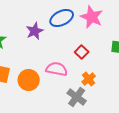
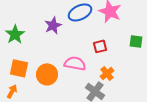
red square: (82, 52) -> (100, 46), turned 32

